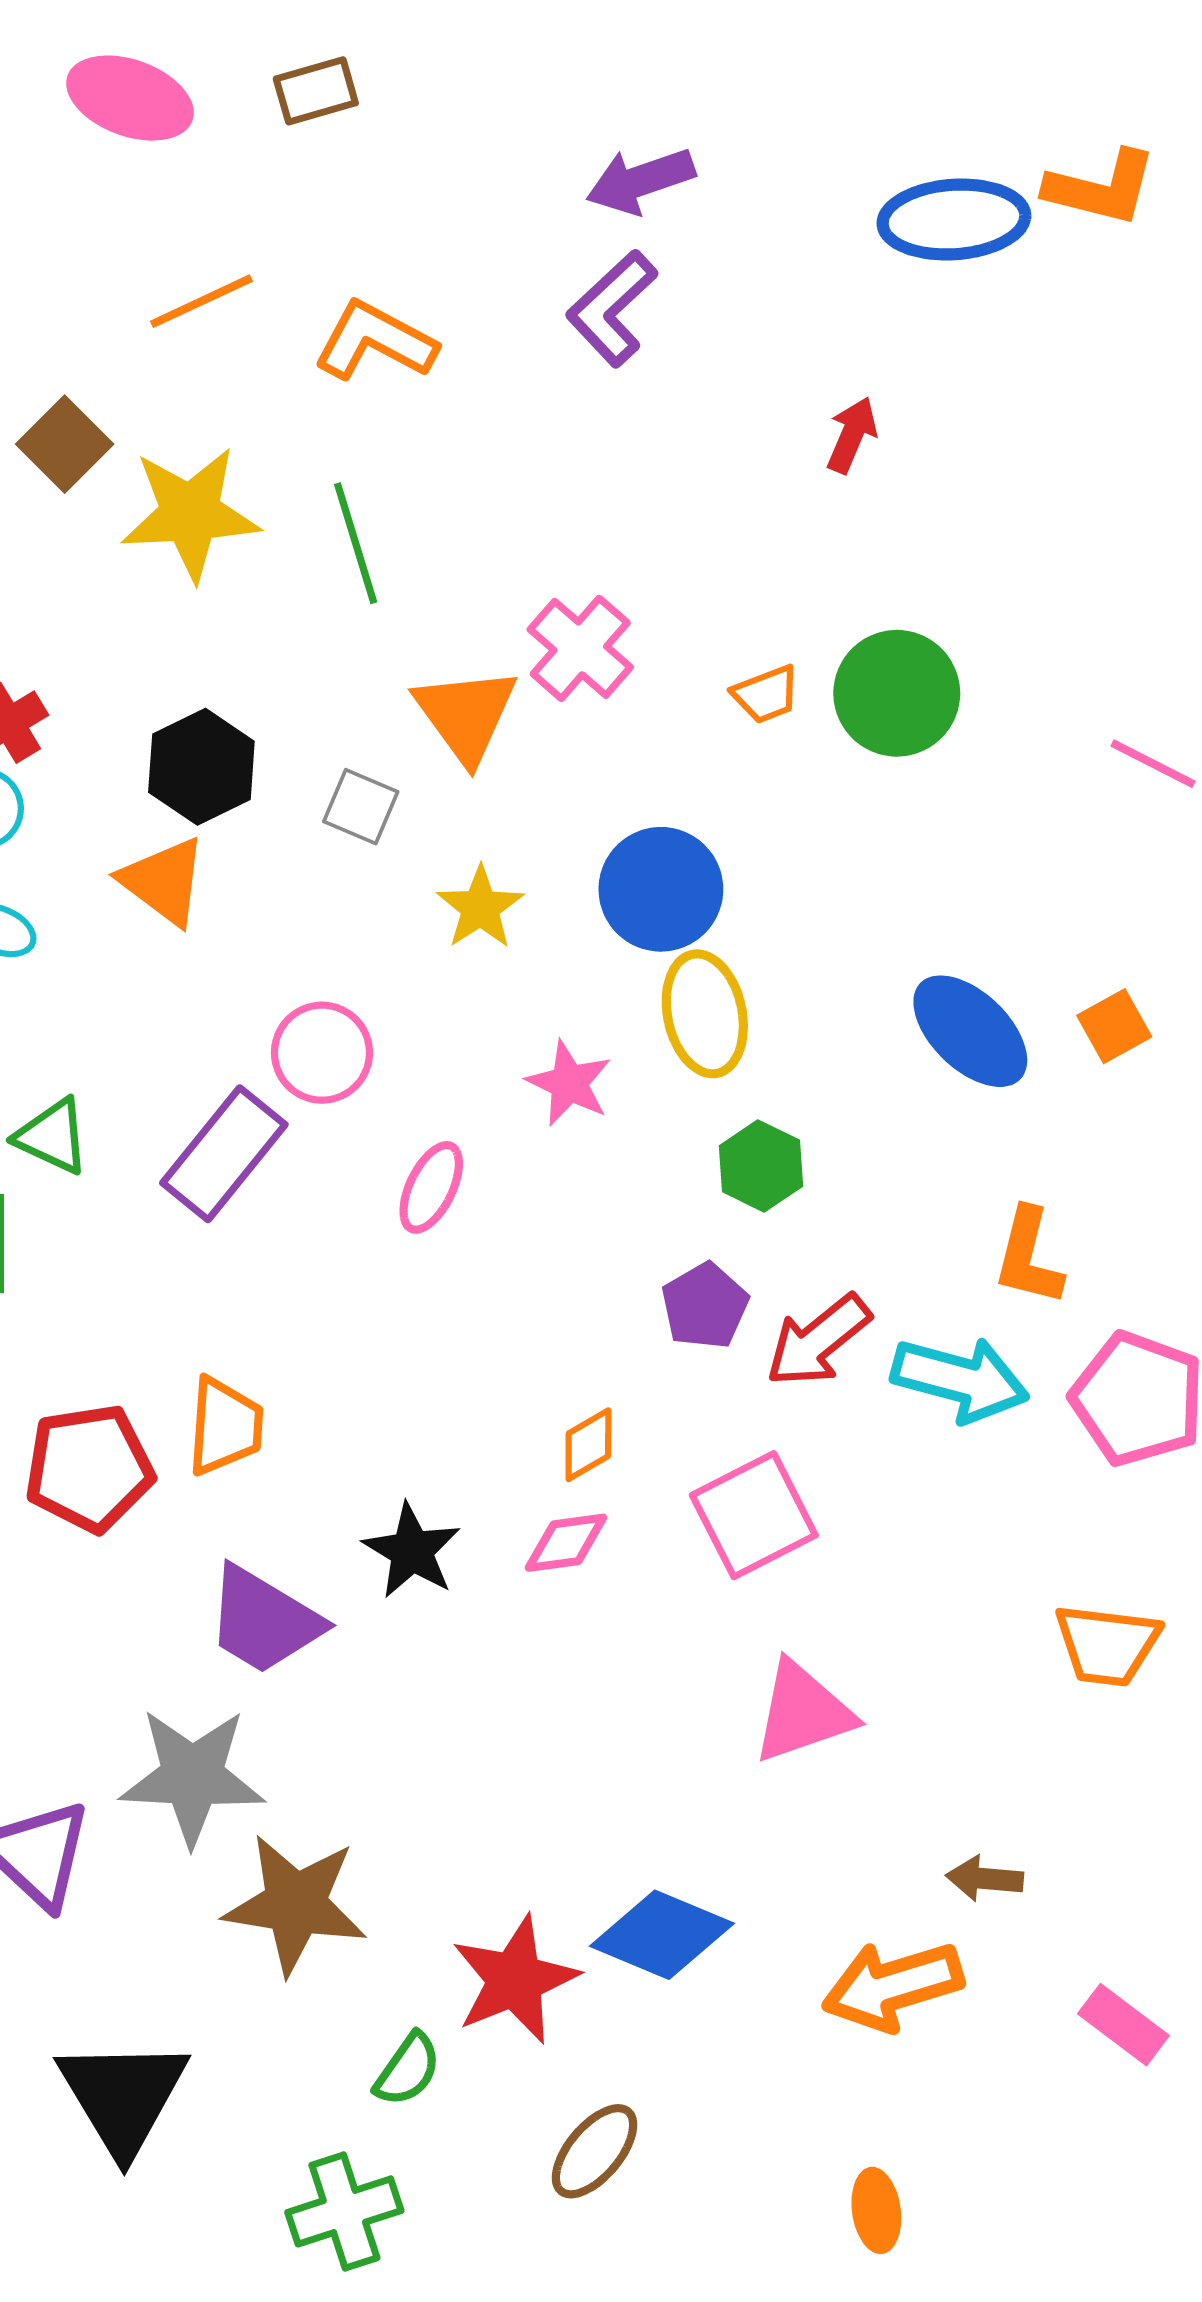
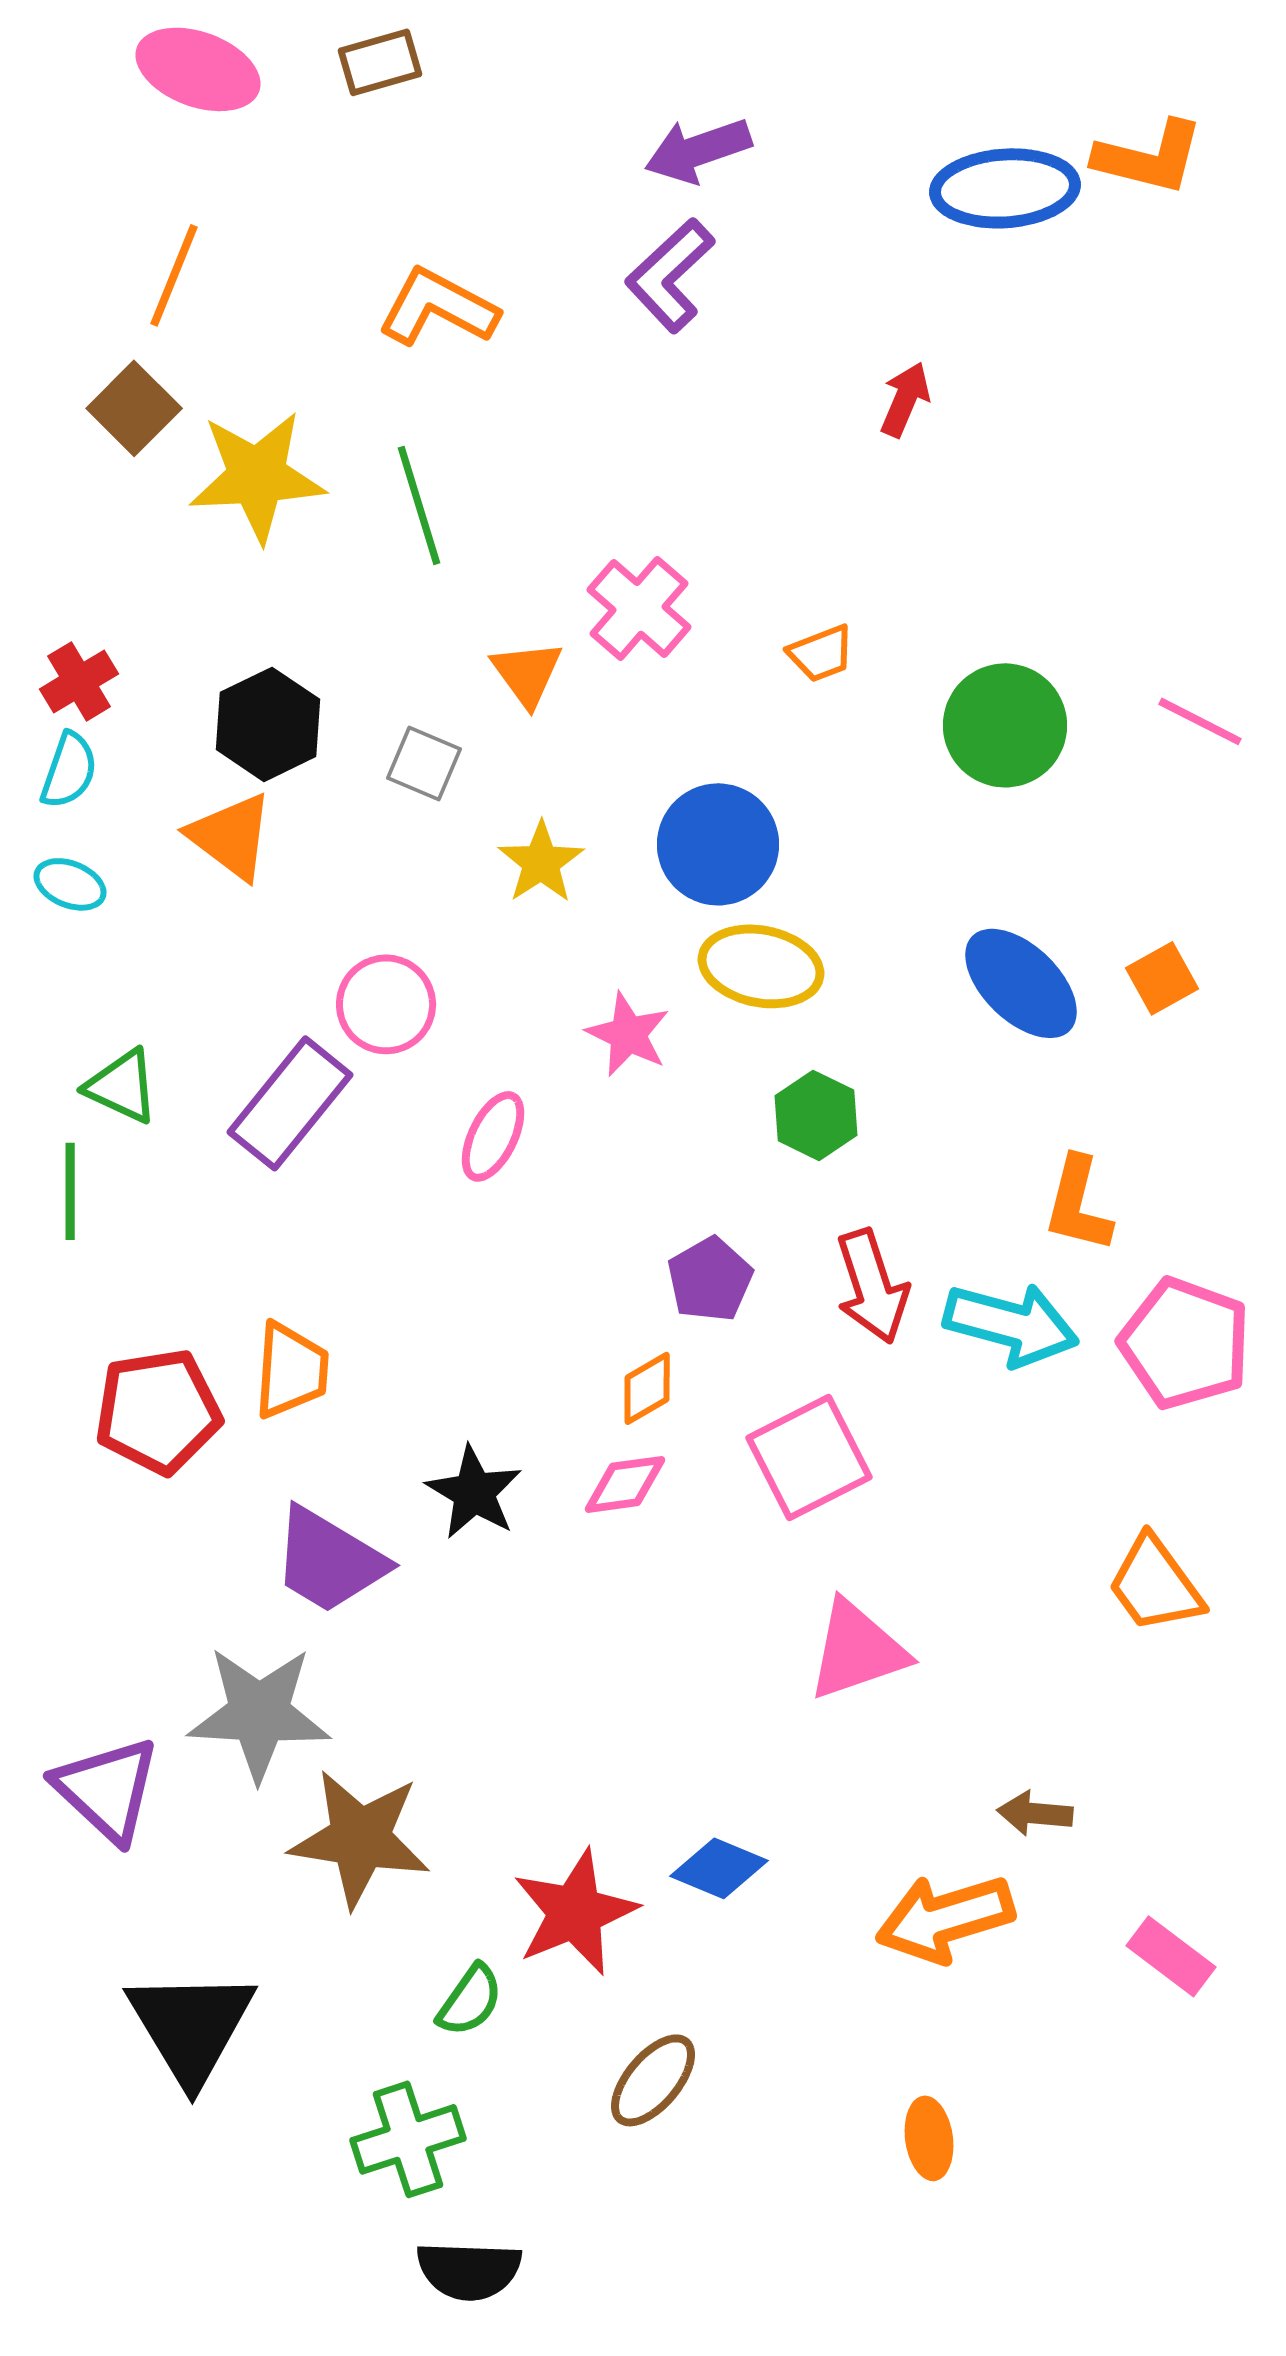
orange line: (201, 301) -> (174, 275), moved, turned -43
green circle: (897, 693) -> (1005, 725), moved
orange triangle: (466, 715) -> (527, 673), size x0.7
yellow ellipse: (705, 1014) -> (761, 966), turned -67
purple pentagon: (705, 1306) -> (710, 1279), moved
red arrow: (818, 1341) -> (872, 1286), turned -69
orange trapezoid: (1107, 1645) -> (1155, 1584), turned 47
blue diamond: (662, 1935) -> (719, 1868), size x0.7

